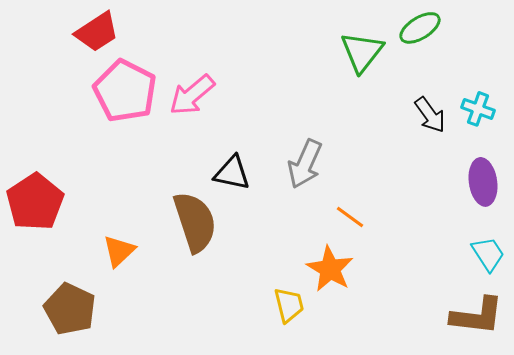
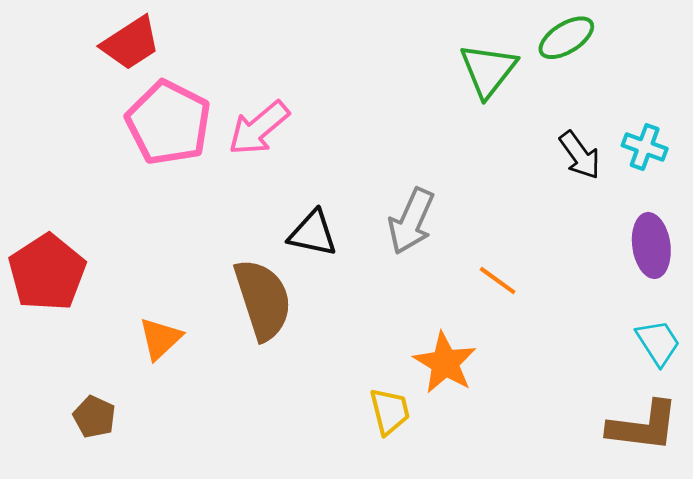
orange line: (350, 217) -> (498, 281), moved
brown pentagon: (70, 309) -> (94, 417), size x0.6

